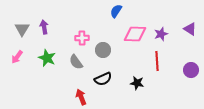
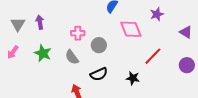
purple triangle: (190, 29) -> (186, 32), moved
pink diamond: (135, 34) -> (131, 29), turned 65
purple star: (161, 34) -> (157, 14), moved
red line: (157, 61) -> (153, 56), turned 48

